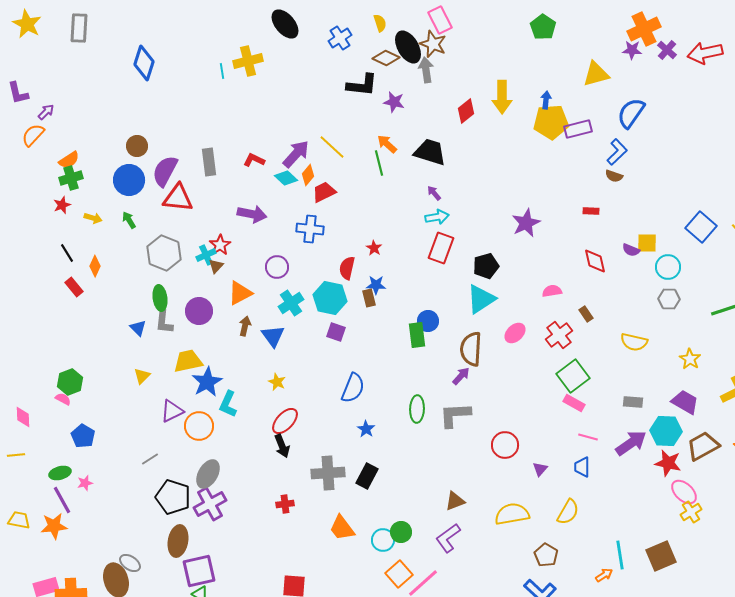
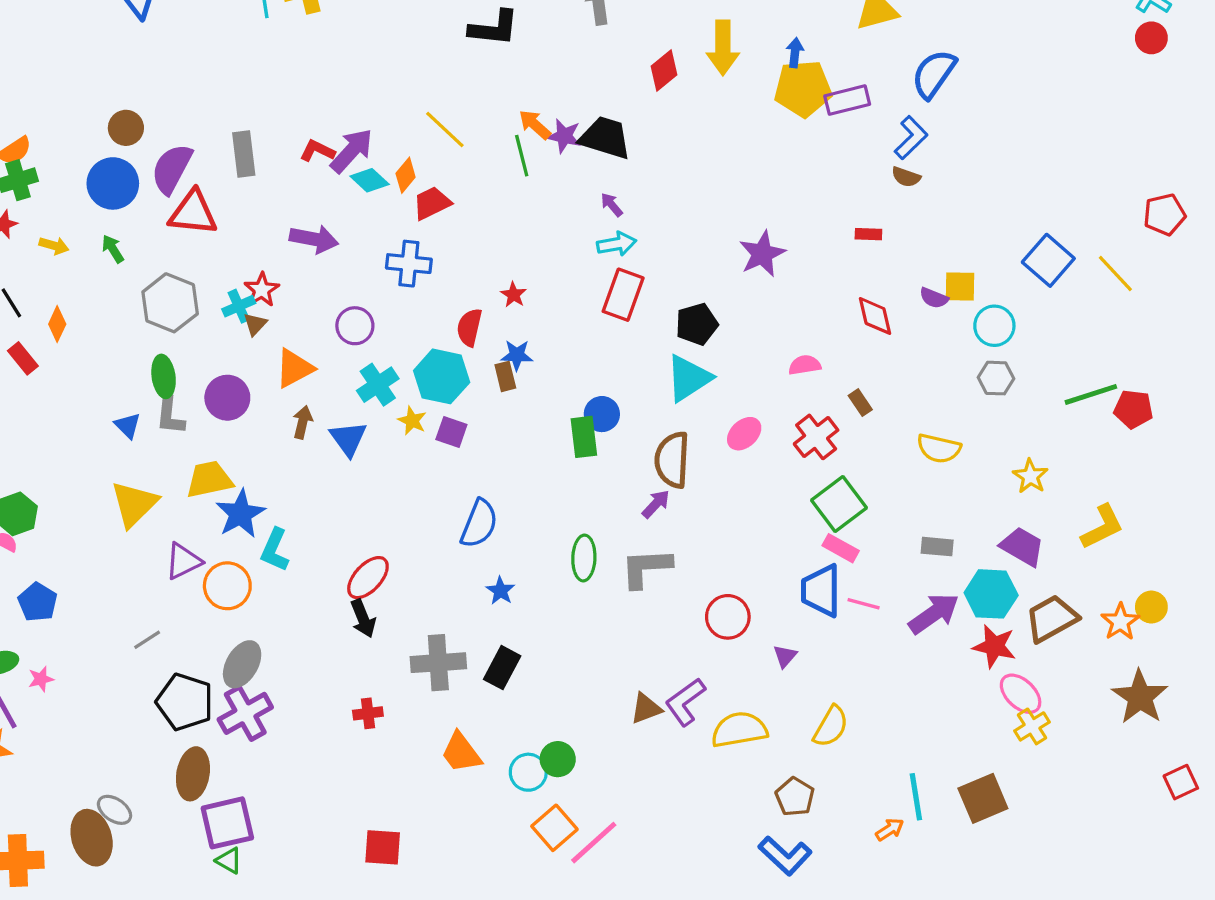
purple star: (394, 102) -> (564, 136), moved
purple arrow: (296, 154) -> (352, 151), moved
yellow triangle: (142, 376) -> (134, 504), size x1.8
yellow star: (277, 382) -> (412, 421), moved
blue trapezoid: (582, 467) -> (821, 591), moved, size x1.6
purple L-shape: (448, 538) -> (685, 702), moved

